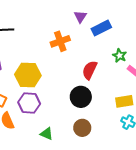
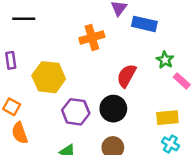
blue rectangle: (101, 28) -> (144, 24), turned 36
purple hexagon: (29, 103) -> (76, 112), moved

